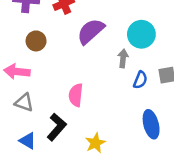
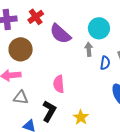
purple semicircle: (91, 31) -> (60, 34), turned -85
brown circle: (36, 41) -> (21, 49), size x1.5

